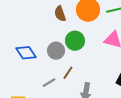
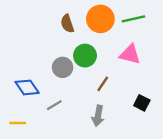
blue diamond: (26, 53) -> (27, 87), moved
brown line: (68, 73) -> (103, 84), moved

